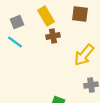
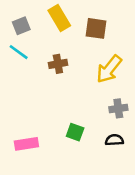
brown square: (80, 14) -> (96, 28), moved
brown cross: (53, 36) -> (58, 64), moved

